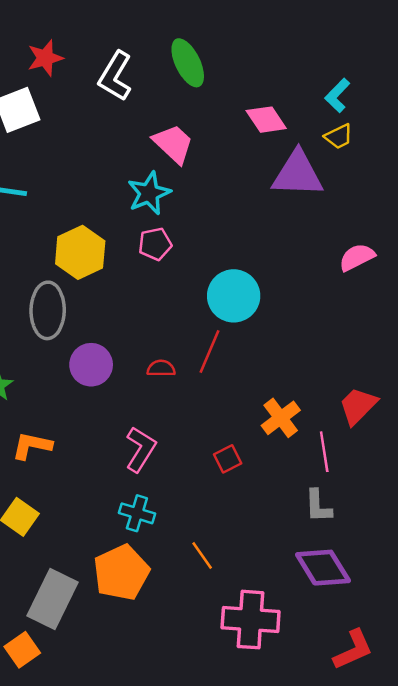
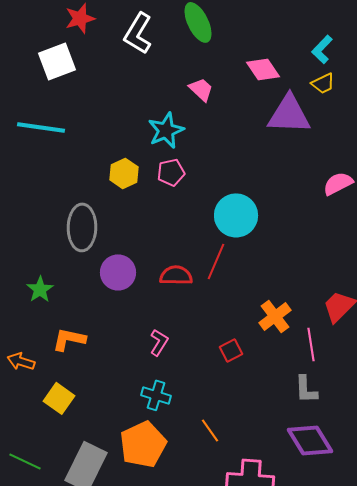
pink trapezoid: (173, 144) -> (201, 89), moved, size x0.7
yellow hexagon: (80, 252) -> (124, 173), moved, size x0.7
red semicircle: (161, 368) -> (176, 275), size x1.4
pink L-shape: (141, 449) -> (159, 342), size x0.7

